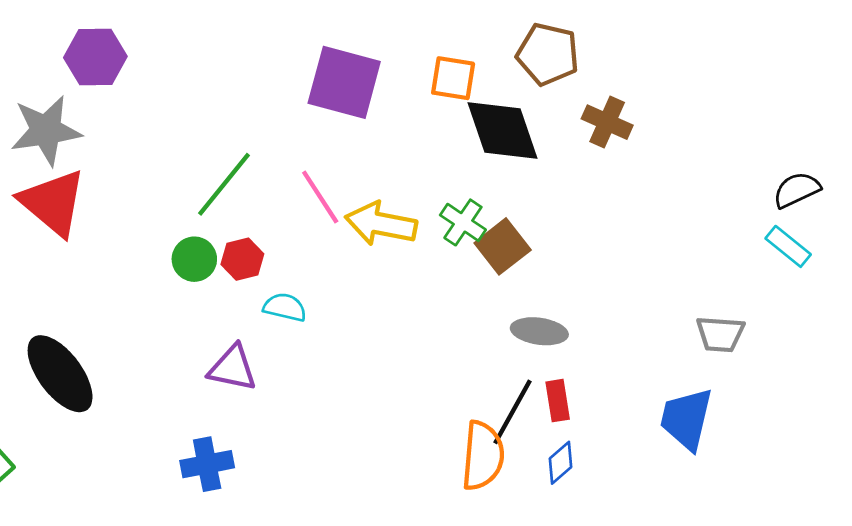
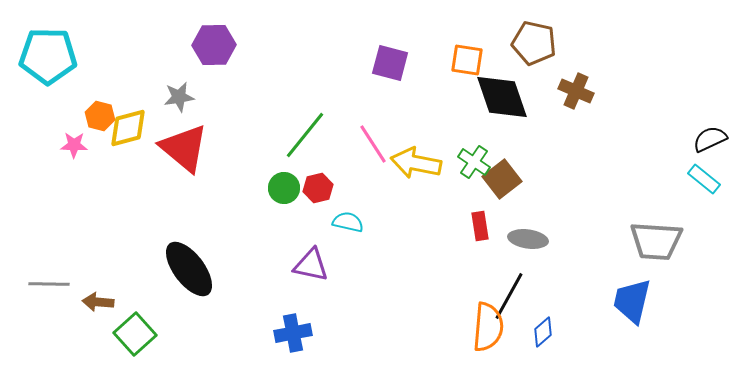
purple square: (344, 82) -> (390, 63), size x0.7
gray star: (46, 130) -> (179, 97), size x0.6
gray trapezoid: (720, 334) -> (656, 241), size x1.5
red rectangle: (558, 401) -> (480, 226), moved

